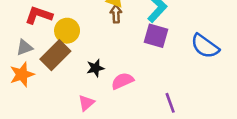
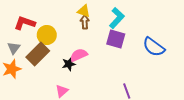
gray triangle: (24, 47) -> (14, 48), turned -32
pink semicircle: (122, 81) -> (79, 55), moved

